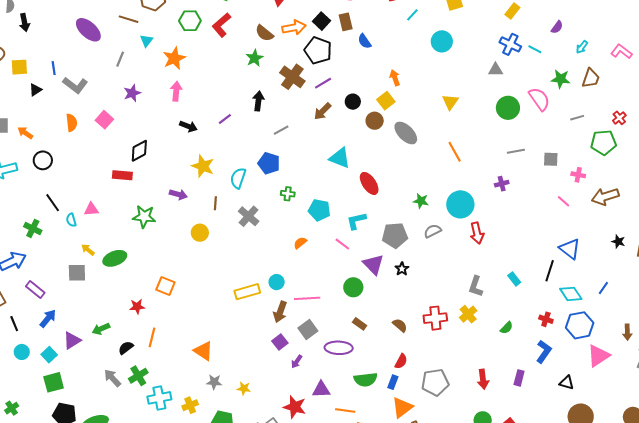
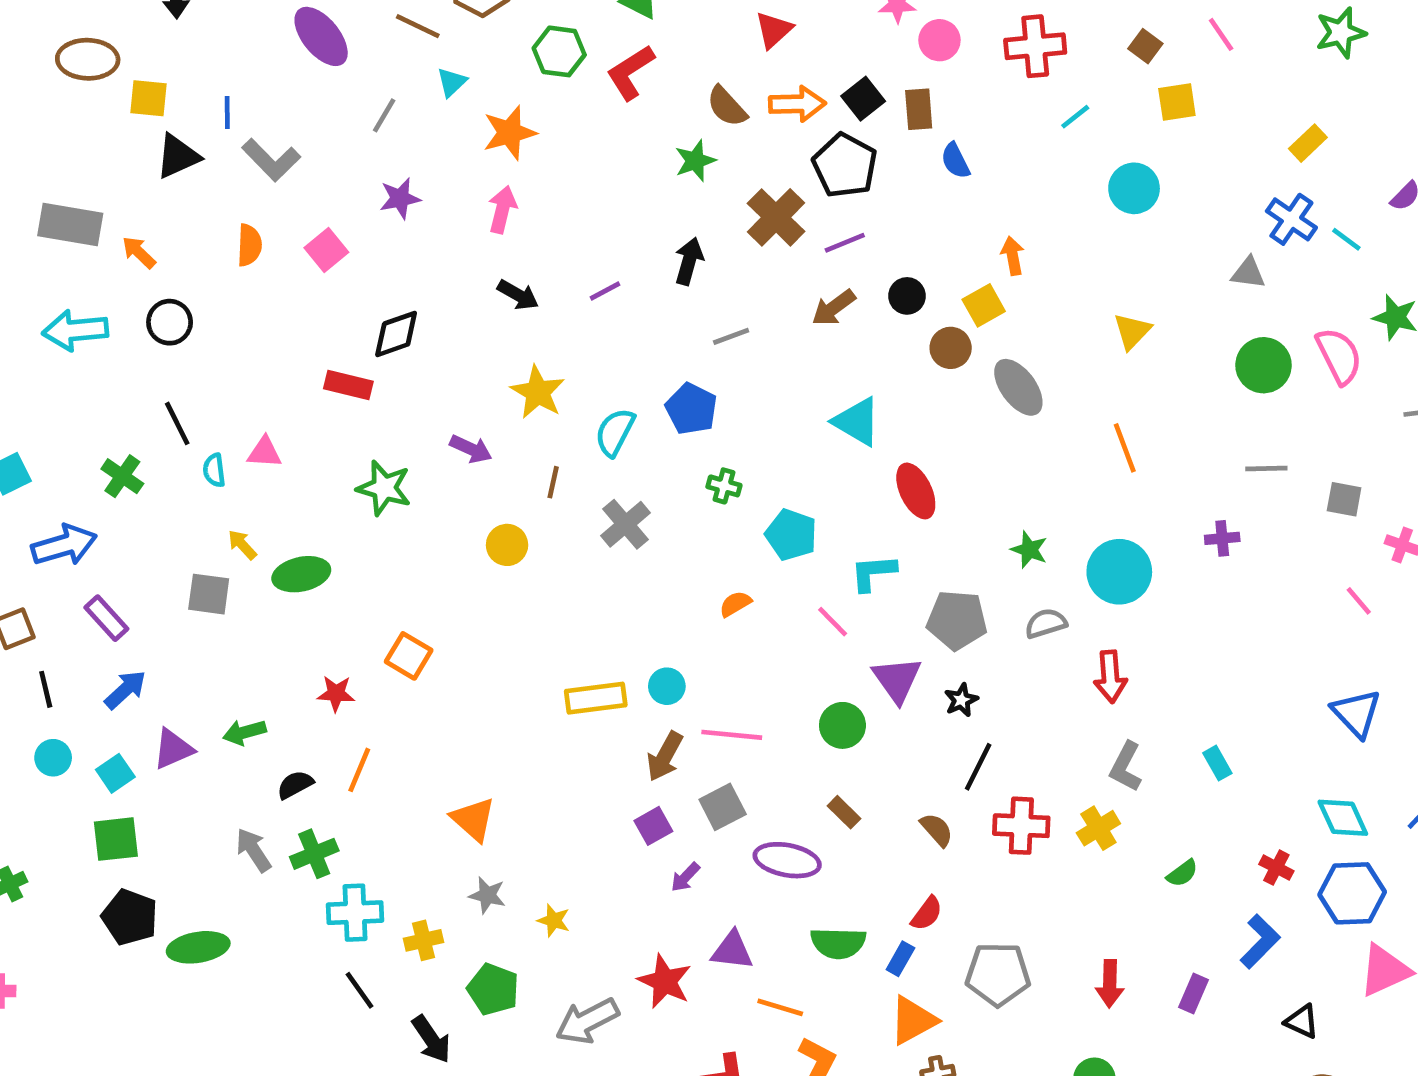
black triangle: (35, 90) -> (178, 156), size x1.5
red arrow: (477, 233) -> (1110, 677), moved
black line: (550, 271) -> (978, 767), moved

